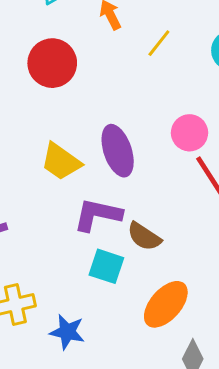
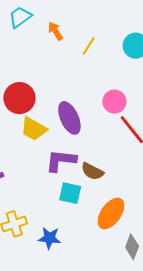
red circle: (52, 63) -> (19, 98), moved

